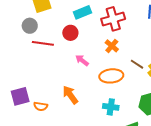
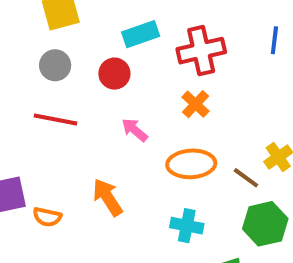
gray circle: (30, 26) -> (55, 65), moved
red line: (43, 43) -> (55, 120), moved
brown line: (137, 64) -> (246, 178), moved

